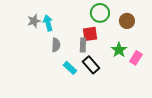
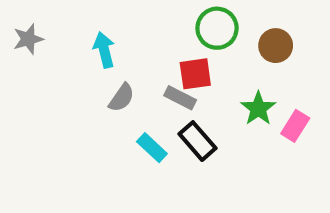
gray star: (34, 21) -> (28, 39), moved
gray semicircle: (56, 45) -> (122, 98), turned 32
gray rectangle: (83, 45) -> (180, 98), turned -64

